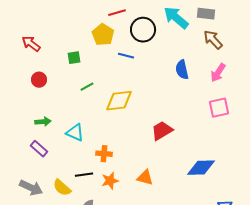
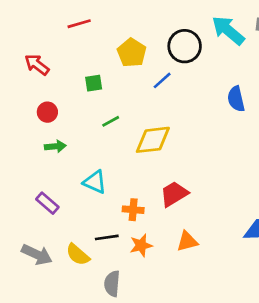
red line: (117, 13) -> (79, 24), moved
blue line: (126, 56) -> (162, 80), turned -56
green arrow: (43, 122) -> (55, 146), moved
red trapezoid: (162, 131) -> (174, 194), moved
orange triangle: (145, 178) -> (187, 241), turned -30

